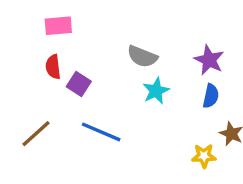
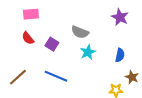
purple star: (209, 60) -> (120, 17), moved
red semicircle: (53, 67) -> (28, 38), turned -32
purple square: (79, 84) -> (52, 44), moved

